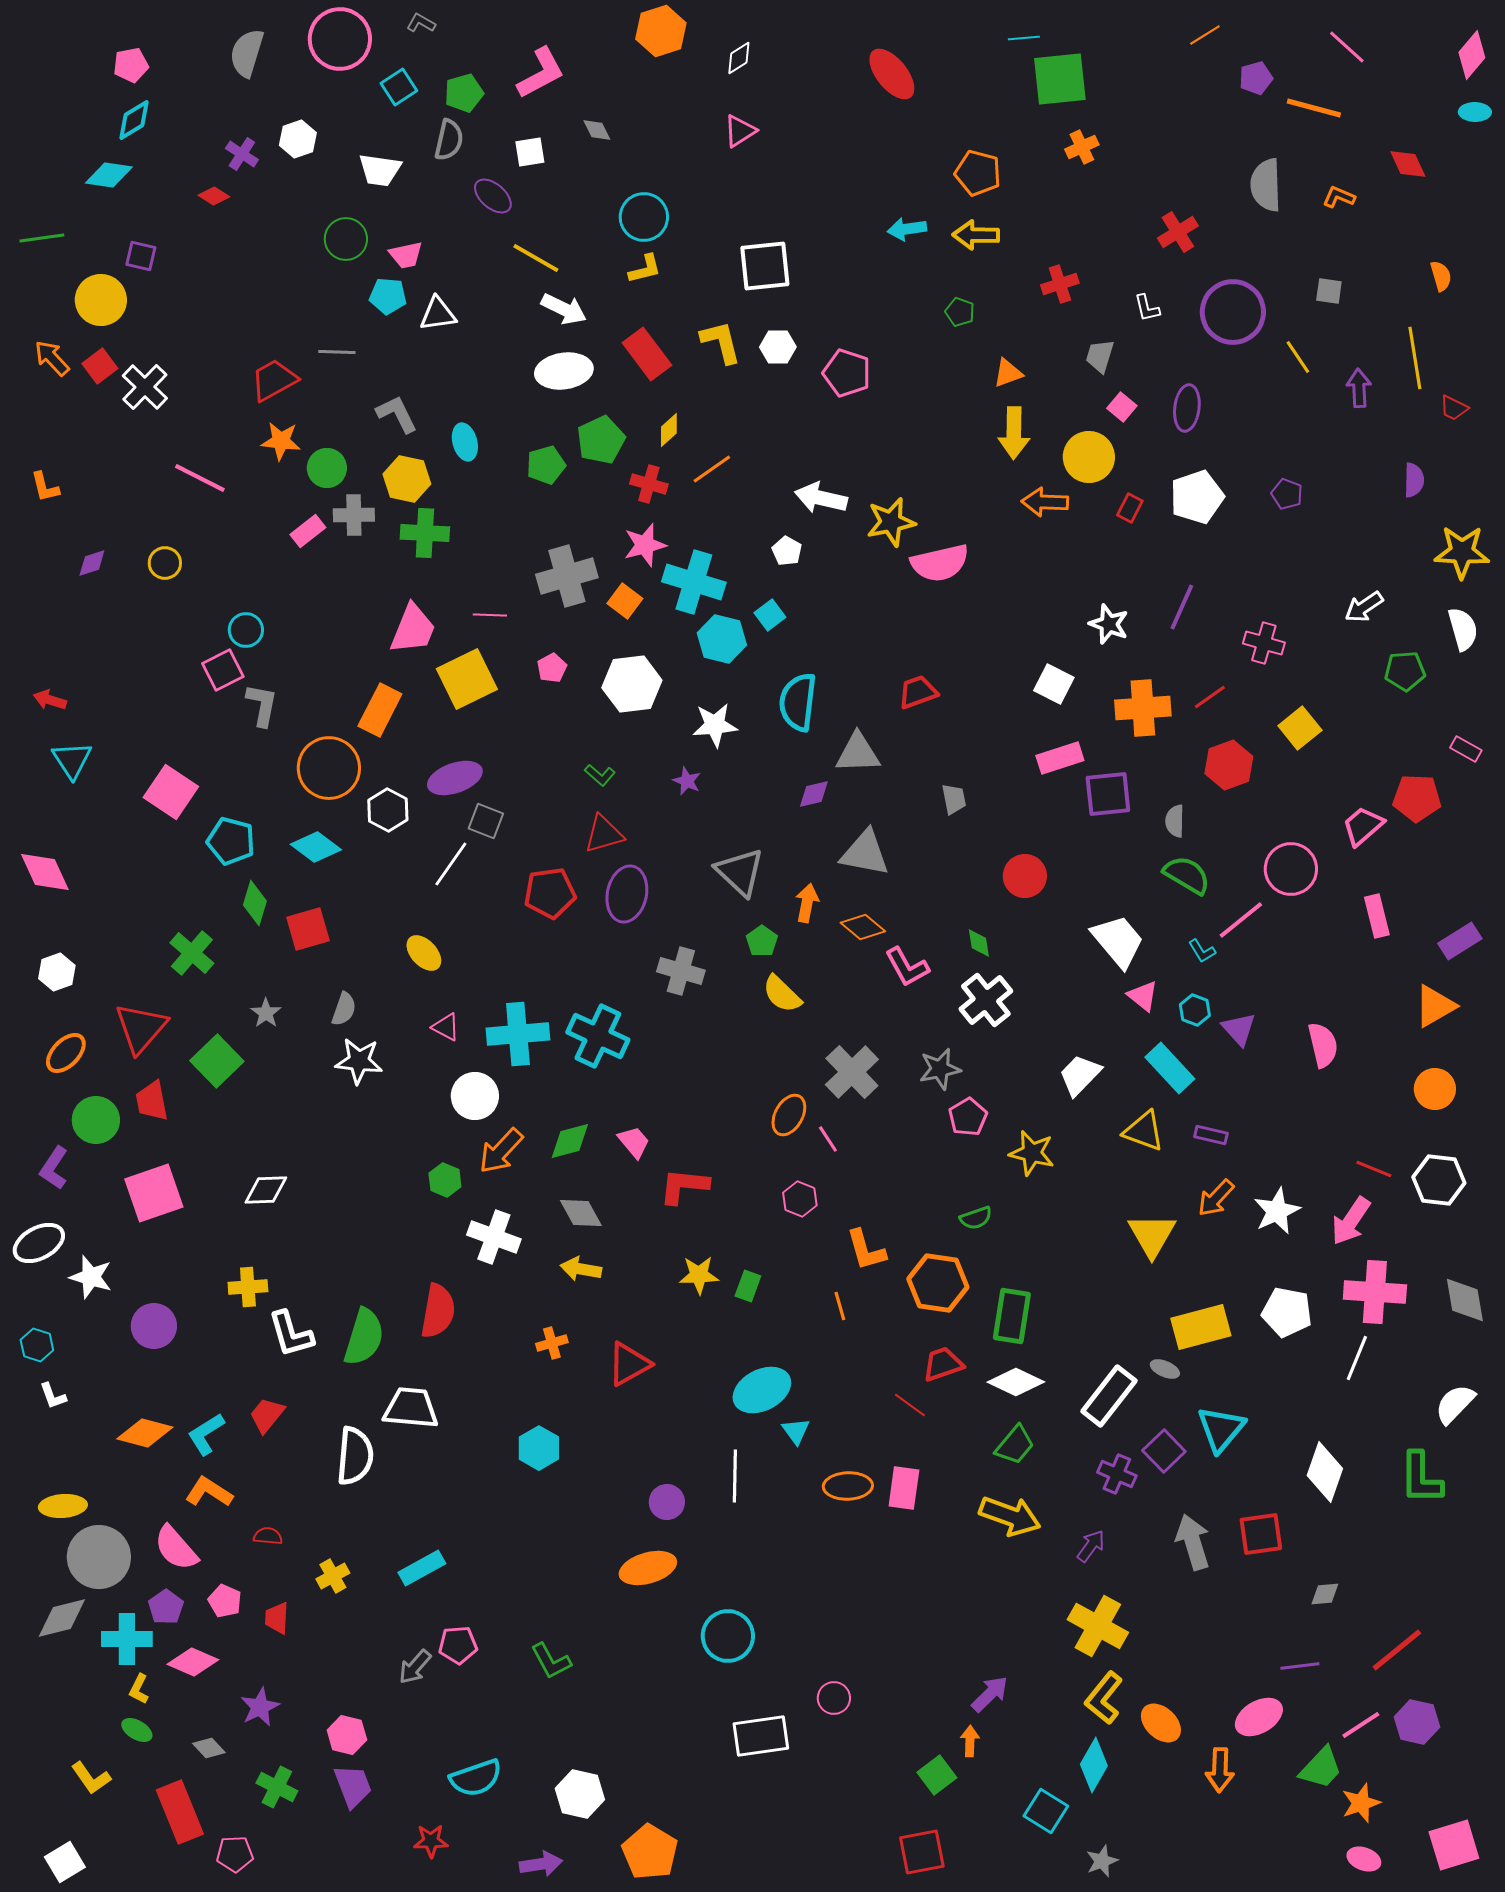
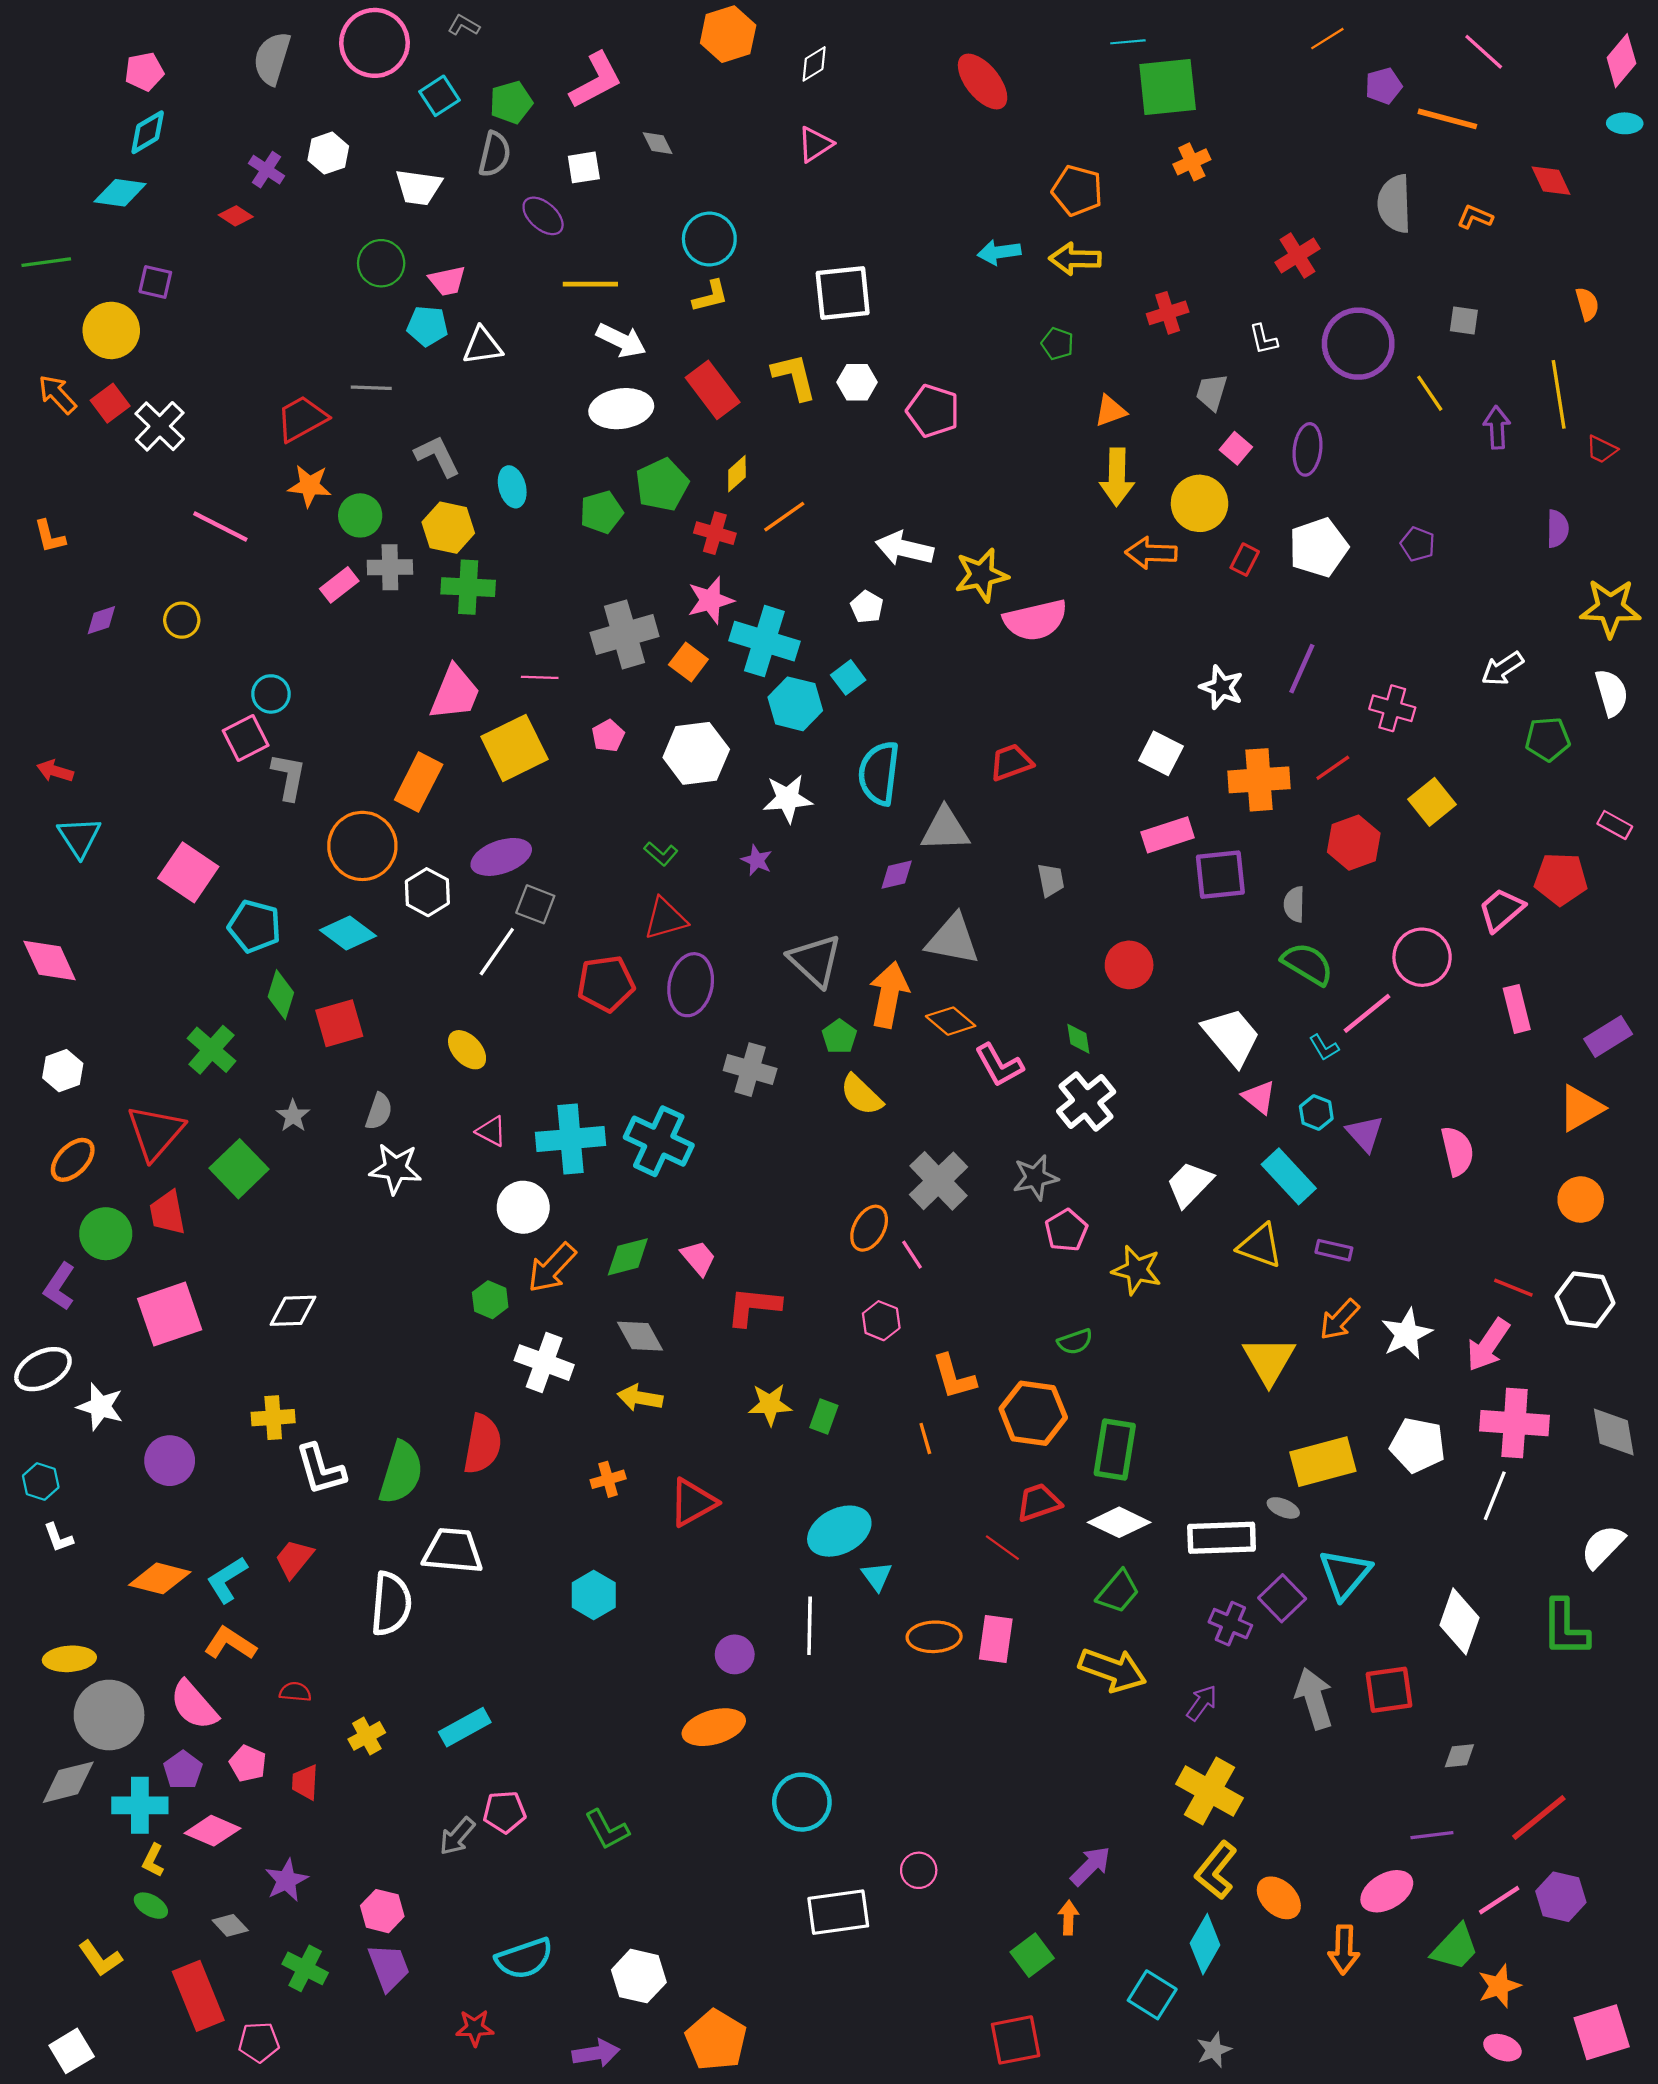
yellow line: (536, 258) -> (590, 284), turned -30
orange arrow: (807, 903) -> (889, 995), size x1.5
white rectangle: (1109, 1396) -> (1222, 1538), turned 50

